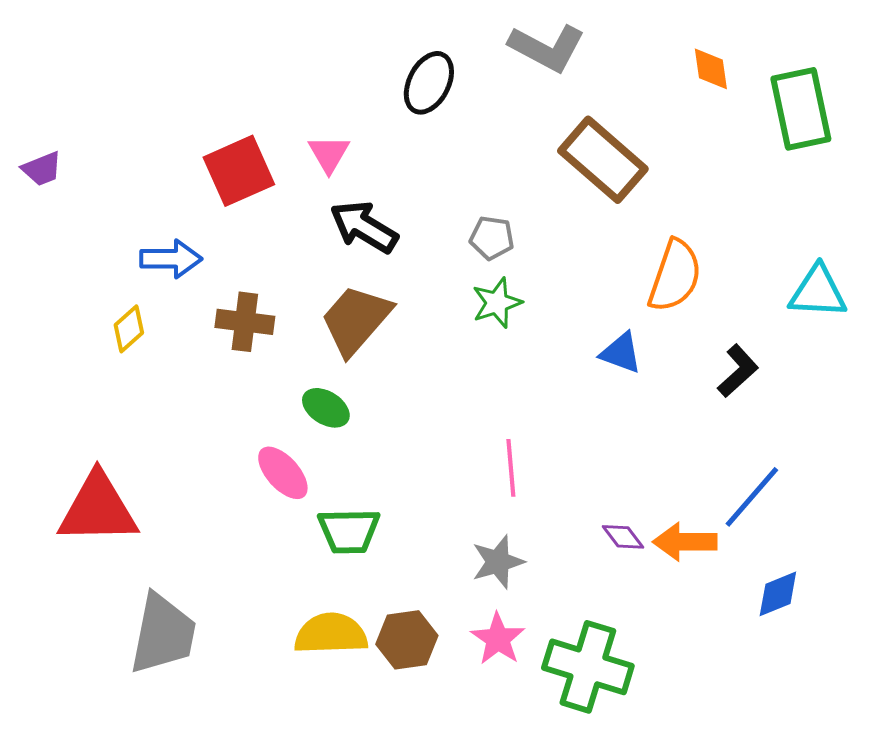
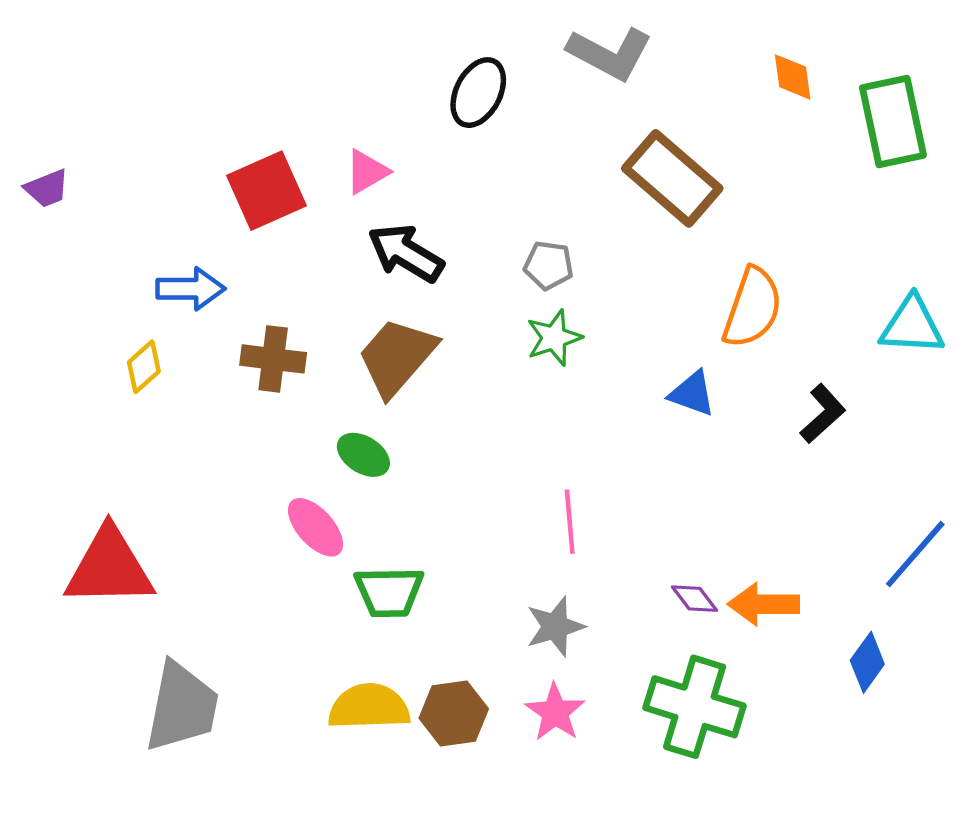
pink triangle: (329, 154) -> (367, 172), turned 30
blue line: (752, 497) -> (915, 554), moved
blue diamond: (778, 594) -> (867, 662), turned -32
green cross: (588, 667) -> (695, 707), moved

